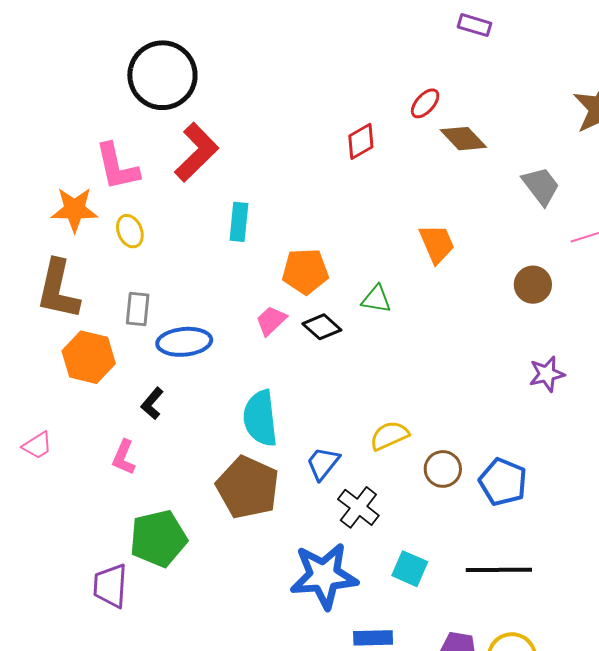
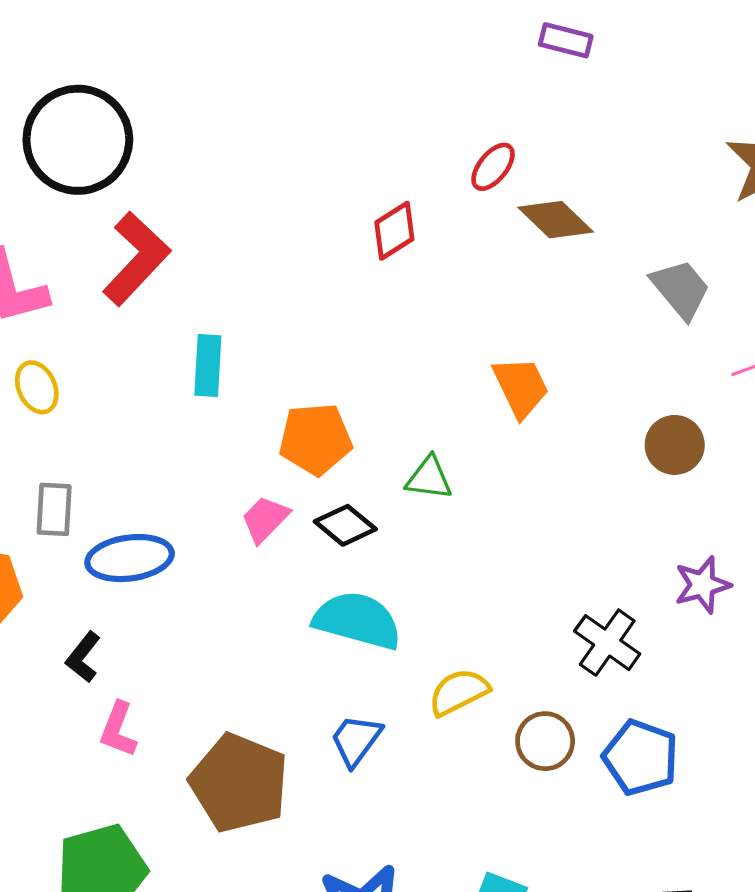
cyan semicircle: (260, 418) -> (357, 620), moved, turned 114
pink L-shape: (124, 457) -> (118, 729), moved
black cross: (358, 507) -> (607, 643), moved

